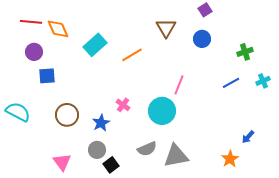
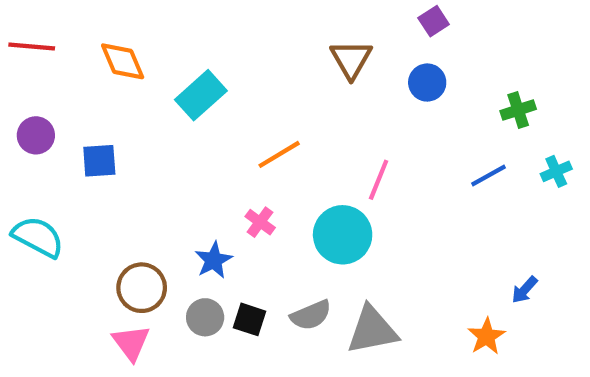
red line: (31, 22) -> (32, 47), moved
purple circle: (34, 52) -> (36, 135), moved
orange line: (132, 55) -> (279, 154), moved
brown circle: (67, 115) -> (142, 288), moved
black square: (111, 165) -> (250, 319), moved, turned -35

